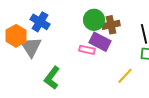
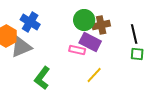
gray triangle: (31, 47) -> (21, 47), turned 40
yellow line: (125, 76) -> (94, 75), moved

